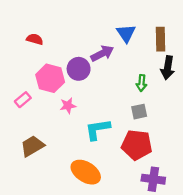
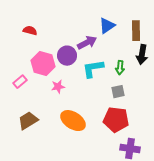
blue triangle: (126, 33) -> (107, 26), turned 30
cyan L-shape: (98, 129) -> (93, 69), moved
orange ellipse: (86, 172) -> (73, 121), moved

